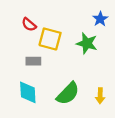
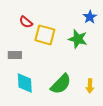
gray rectangle: (33, 61) -> (15, 55), moved

